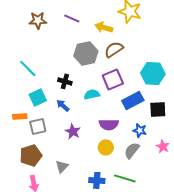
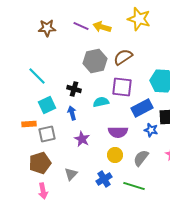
yellow arrow: (104, 27) -> (102, 27), moved
purple square: (113, 79) -> (122, 87), turned 30
blue arrow: (63, 105) -> (72, 113), turned 32
blue star: (140, 130) -> (151, 130), moved
blue cross: (97, 180) -> (104, 179), moved, turned -35

